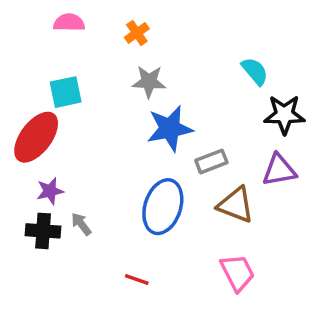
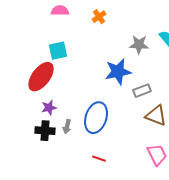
gray star: (149, 82) -> (139, 45), moved
blue ellipse: (163, 207) -> (96, 118), moved
gray arrow: (81, 224) -> (67, 127), turned -128

